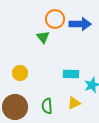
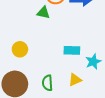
green triangle: (43, 37) -> (43, 13), turned -40

